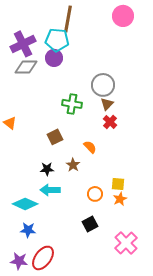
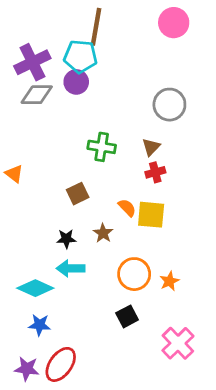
gray circle: (103, 85) -> (169, 105), moved
red cross: (110, 122) -> (155, 172), turned 32
yellow square: (118, 184) -> (151, 215), moved, size x1.5
orange circle: (95, 194) -> (134, 274), size x1.5

